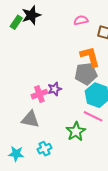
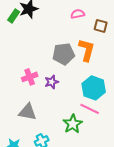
orange L-shape: (90, 57) -> (87, 50), turned 30
gray pentagon: (86, 74) -> (64, 54), moved
pink cross: (39, 94) -> (30, 77), moved

